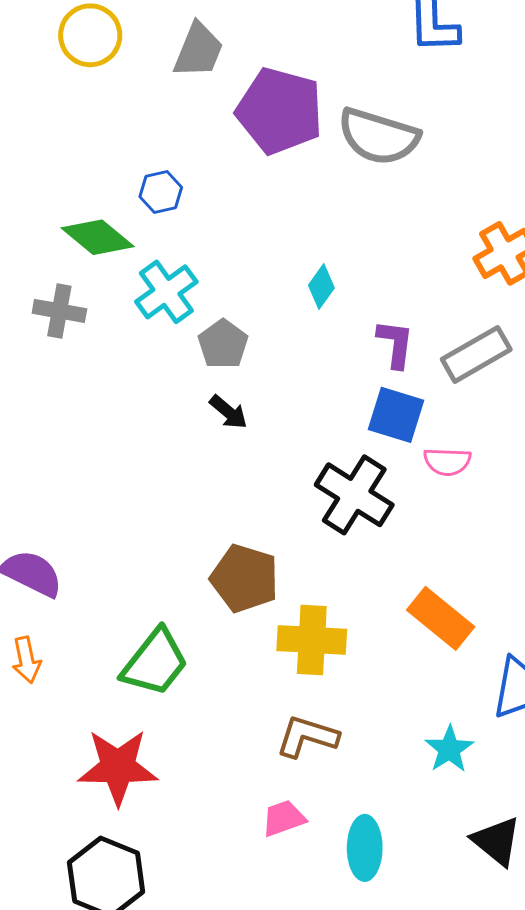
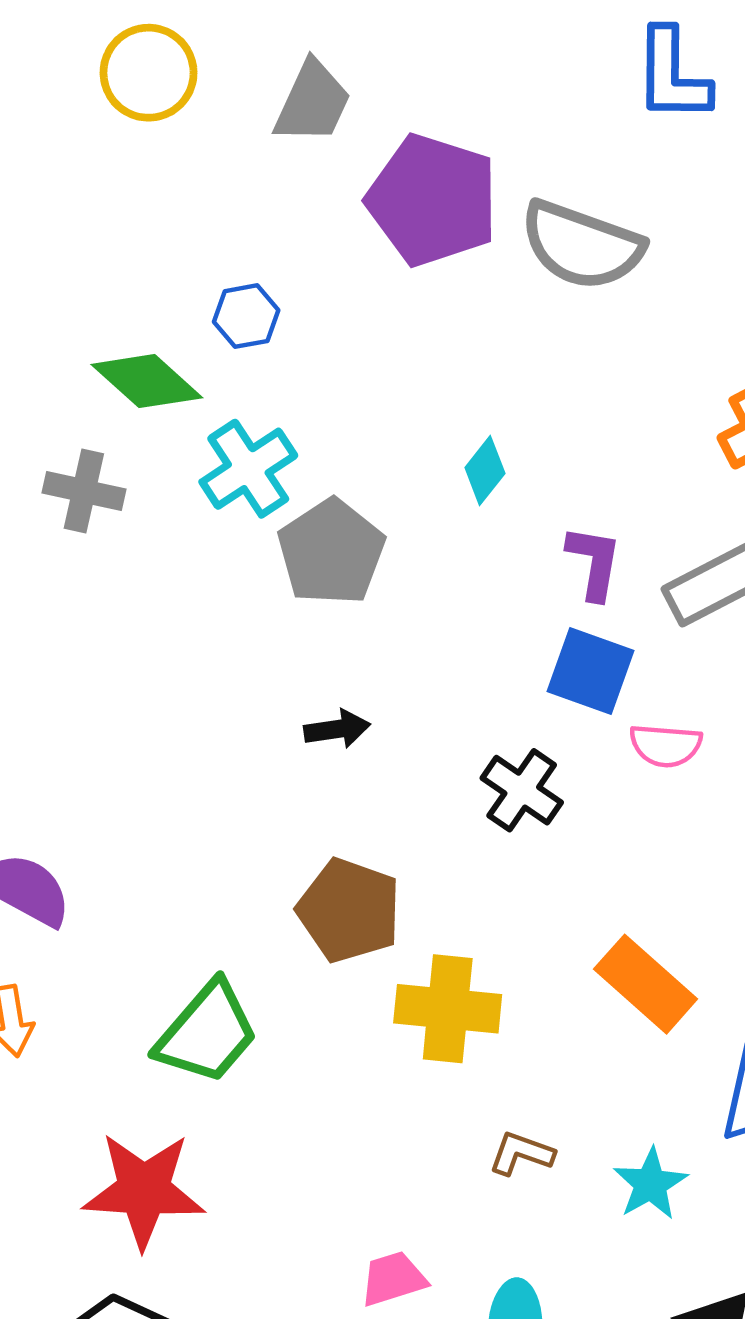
gray pentagon: (223, 344) -> (331, 552), size x1.4
black arrow: (228, 412) -> (337, 729), moved, turned -51
black cross: (354, 495) -> (522, 790), size x0.7
brown L-shape: (307, 736) -> (521, 1153), moved, size x0.7

